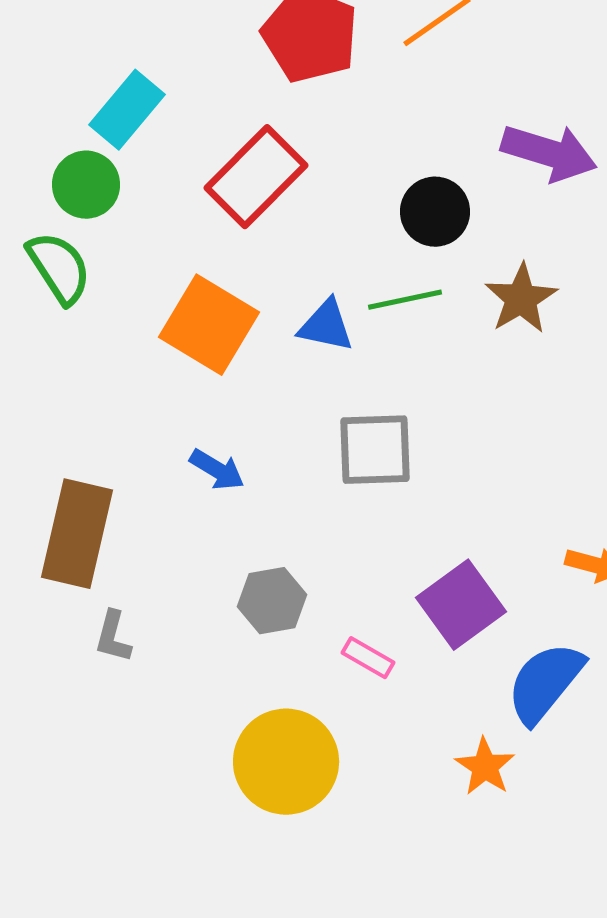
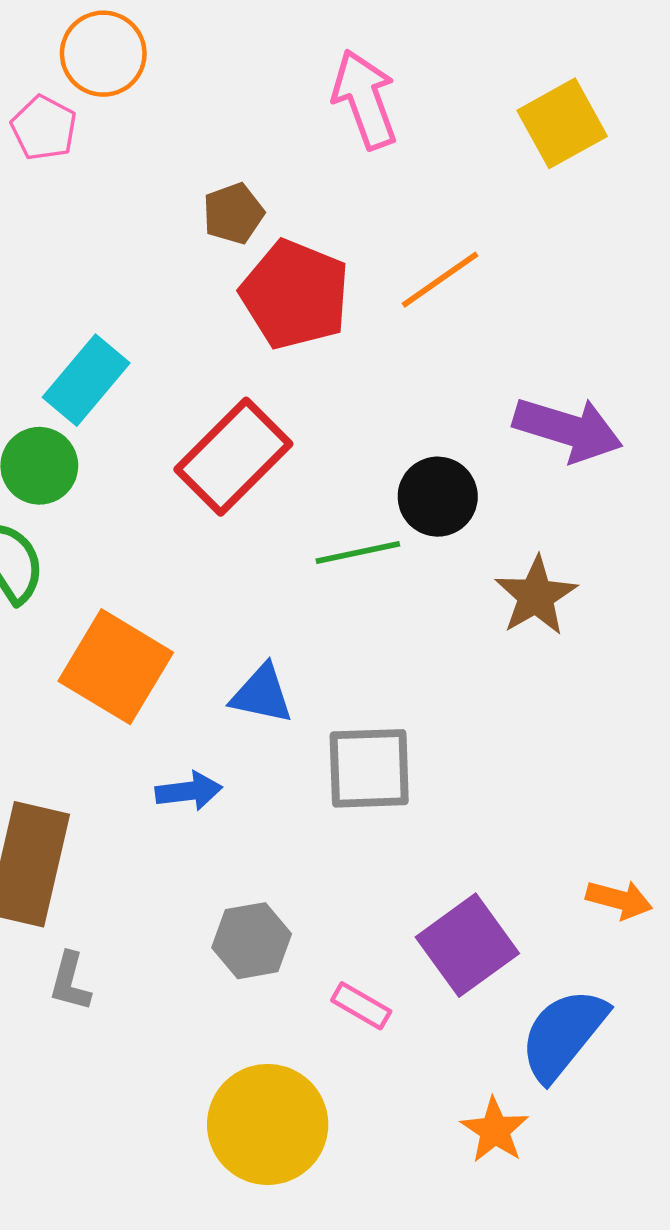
green line: (405, 300) -> (358, 553), moved
orange square: (209, 325) -> (116, 667), moved
blue triangle: (326, 326) -> (262, 694), moved
blue arrow: (217, 470) -> (189, 791), turned -38

